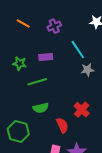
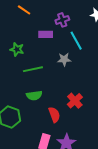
purple cross: (54, 26) -> (62, 20), moved
purple rectangle: (46, 57) -> (46, 34), moved
gray star: (87, 70) -> (64, 59), moved

